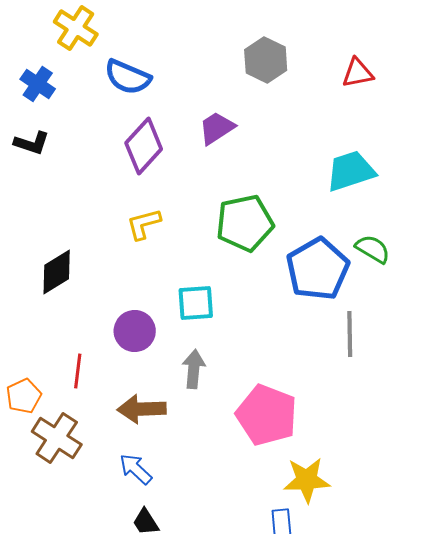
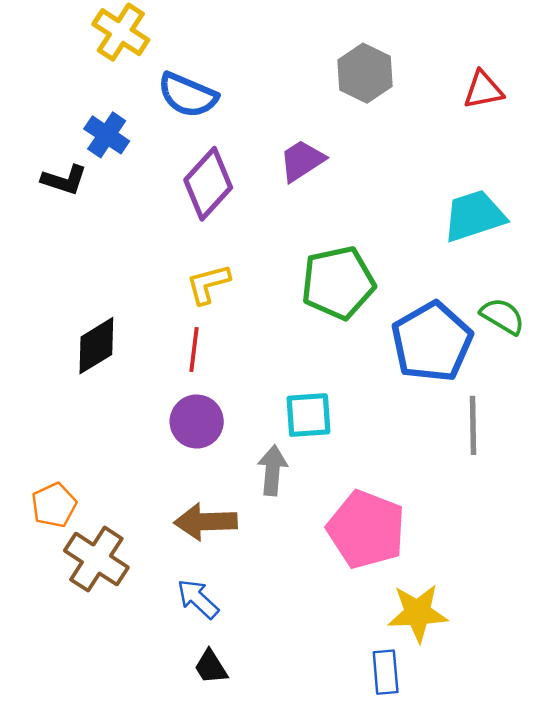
blue cross: (38, 84) -> (107, 135), moved
cyan square: (196, 303) -> (308, 415), moved
red line: (78, 371) -> (194, 350), moved

